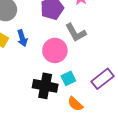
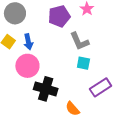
pink circle: (55, 50) -> (27, 66), moved
cyan square: (68, 78) -> (83, 63), moved, turned 32

